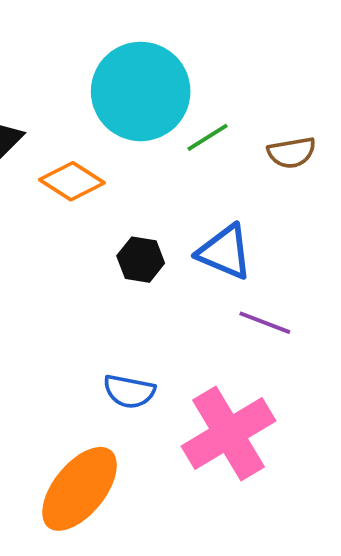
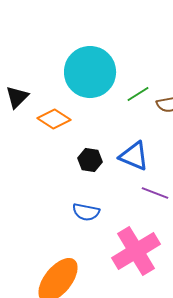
green line: (208, 137) -> (138, 94), moved
blue semicircle: (129, 391) -> (86, 212), moved

